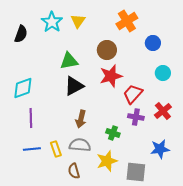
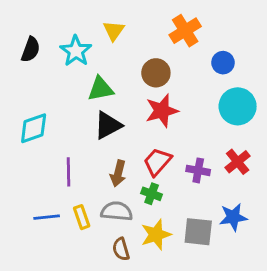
cyan star: (52, 22) -> (76, 51), moved
cyan circle: (163, 73) -> (238, 106), size x1.6
red trapezoid: (133, 94) -> (157, 162), moved
purple line: (31, 118) -> (68, 172), moved
green cross: (113, 133) -> (152, 194), moved
brown semicircle: (74, 171) -> (121, 249), moved
gray square: (136, 172) -> (198, 232), moved

